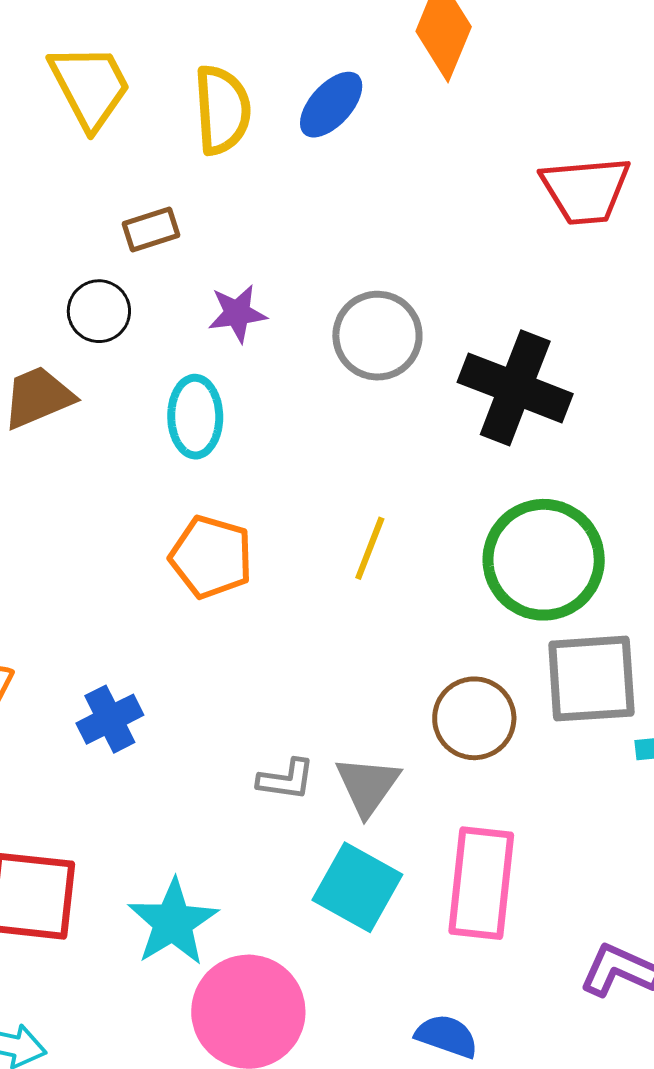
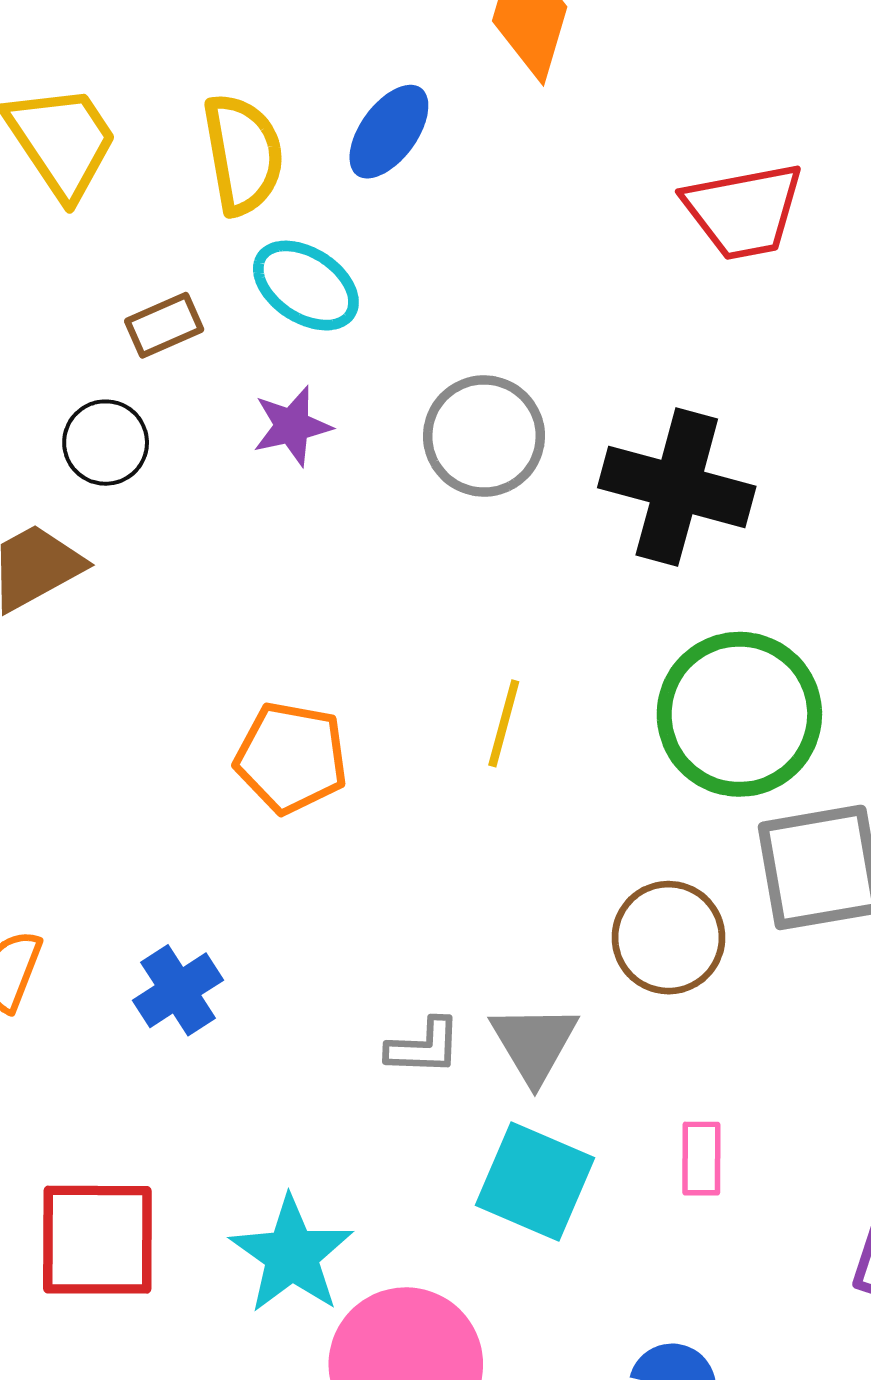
cyan ellipse: (195, 417) -> (306, 286), moved, turned -50
pink rectangle: (481, 883) -> (701, 1159), size x0.5

